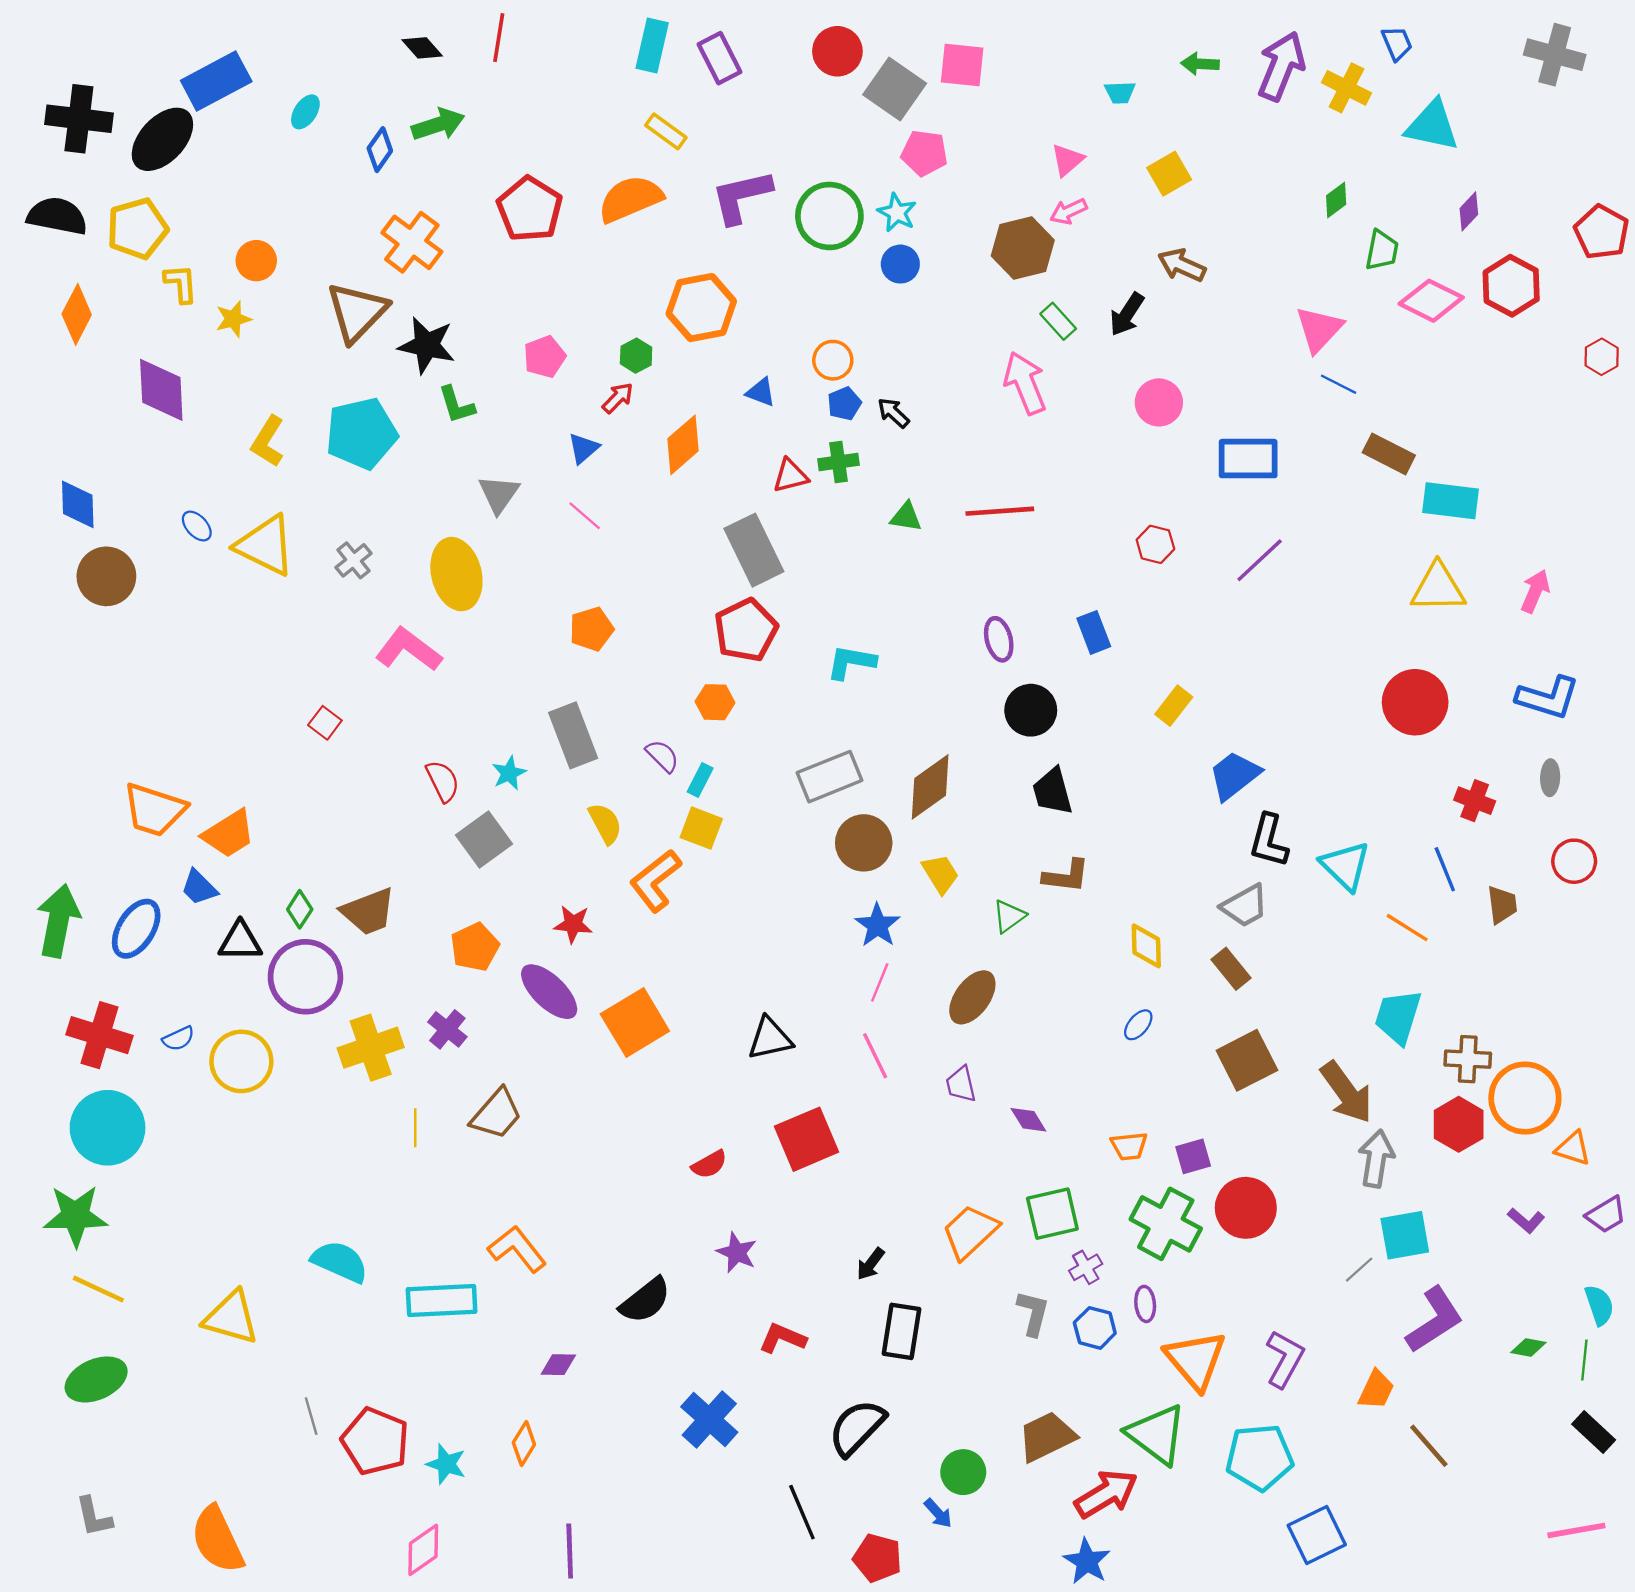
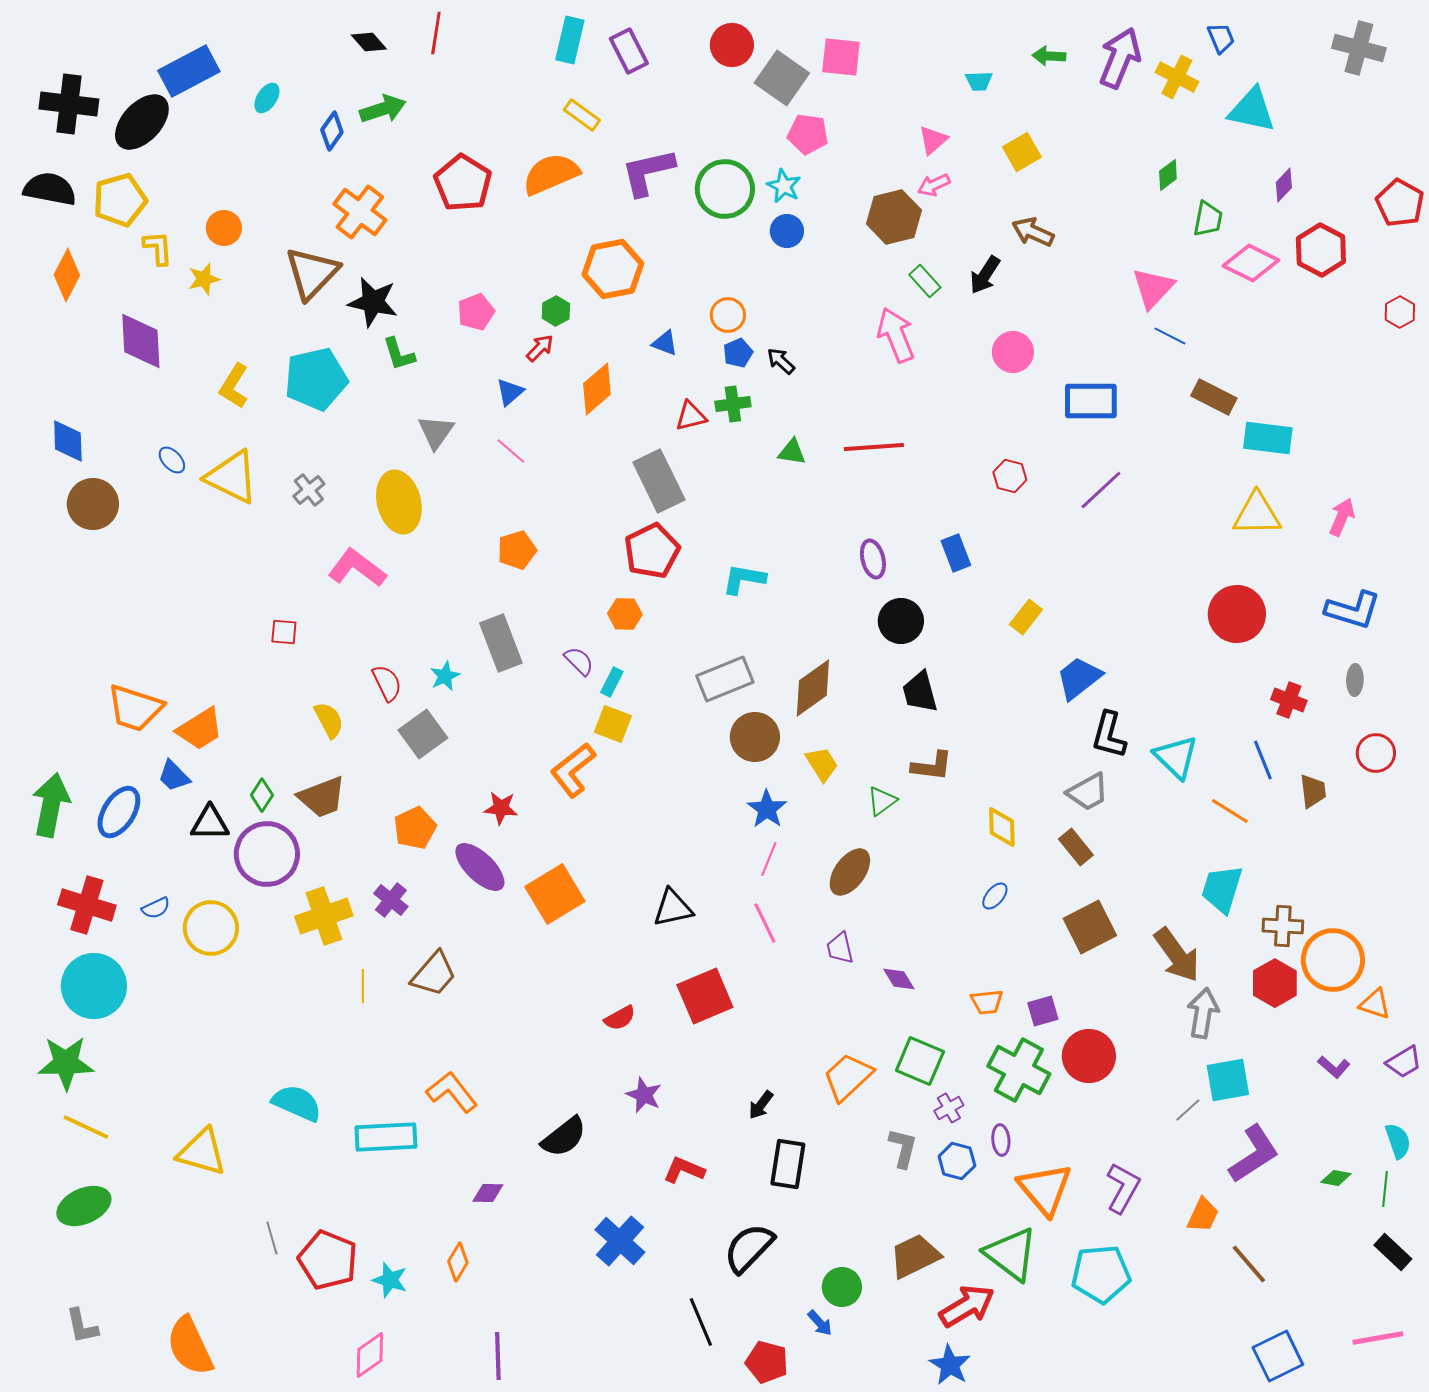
red square: (325, 723) -> (284, 632), turned -32
yellow semicircle: (605, 823) -> (329, 720), moved
green square: (1052, 1214) -> (920, 1061), turned 36
blue square: (1317, 1535) -> (1278, 1356), moved

